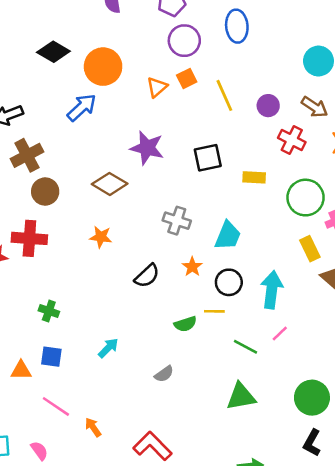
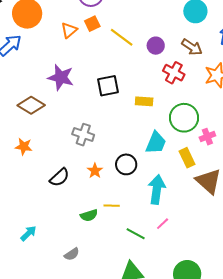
yellow line: (224, 95) -> (122, 37), turned -30
cyan trapezoid: (228, 236) -> (156, 143), moved
black circle: (229, 282) -> (126, 164), moved

